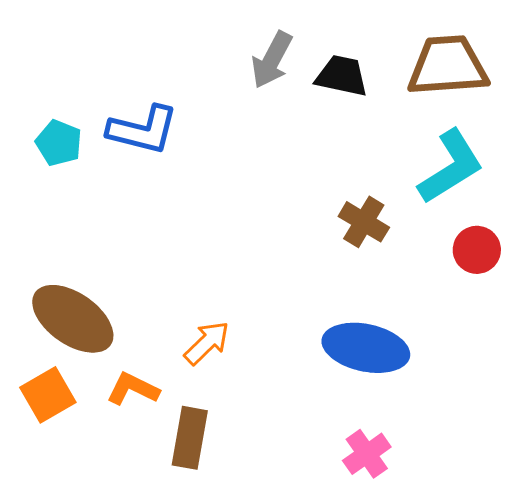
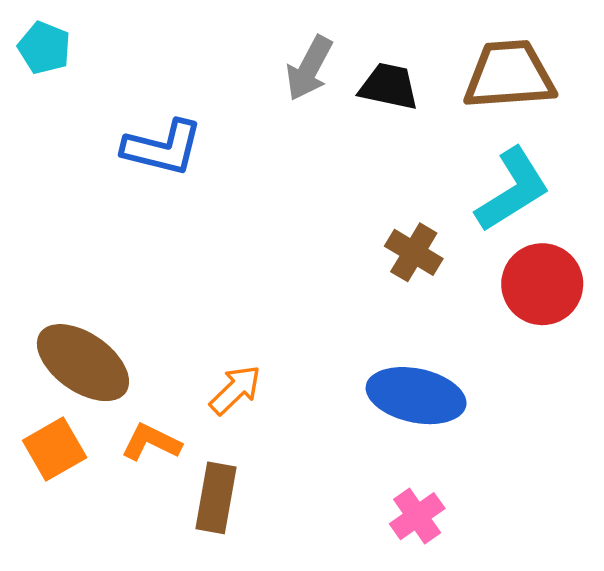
cyan pentagon: (59, 143) -> (44, 48), moved
red circle: (477, 250) -> (542, 284), size x1.5

